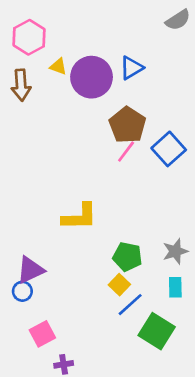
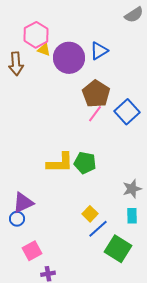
pink hexagon: (29, 37) -> (36, 35), moved
green pentagon: (127, 257) -> (85, 163), moved

